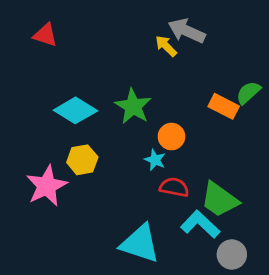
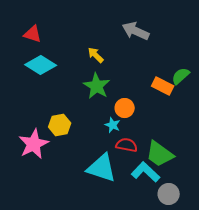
yellow arrow: (166, 46) -> (96, 55), moved
cyan diamond: (75, 110) -> (41, 65), moved
cyan triangle: (140, 244) -> (102, 168), moved

